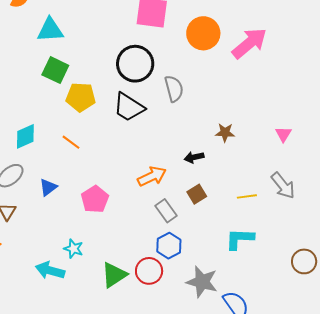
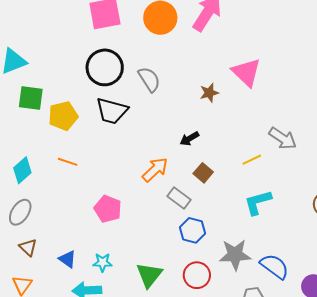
brown star: (225, 133) -> (209, 93), moved
pink triangle: (283, 134) -> (246, 72), moved, size x1.8
blue triangle: (48, 187) -> (67, 259), moved, turned -30
red circle: (149, 271) -> (197, 275), moved

